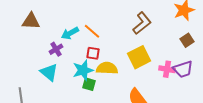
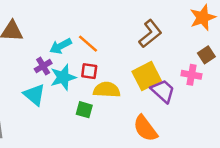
pink cross: (167, 69) -> (191, 75), moved
purple trapezoid: (183, 69) -> (163, 91), moved, turned -120
cyan star: (83, 70) -> (63, 77), moved

